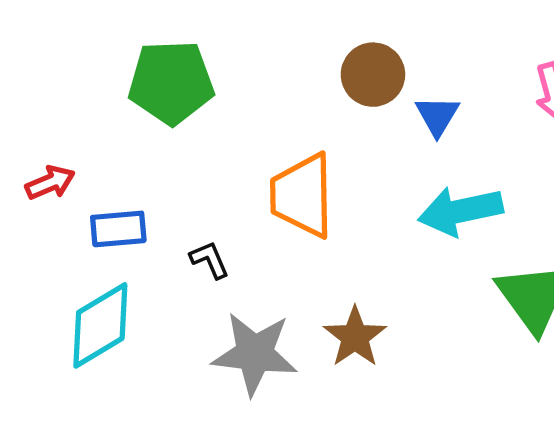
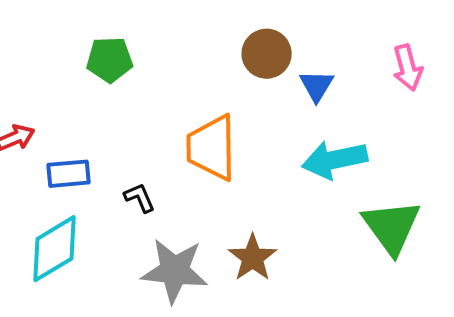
green pentagon: (171, 82) -> (110, 60), size x0.7

